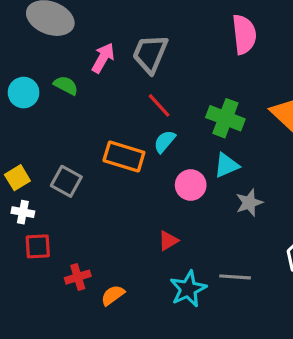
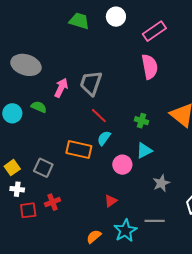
green cross: (225, 118) -> (141, 121), size x0.6
gray star: (249, 203) -> (161, 183), moved
red cross: (78, 277) -> (53, 202), moved
orange semicircle: (113, 295) -> (94, 236), moved

